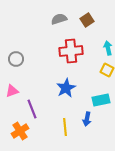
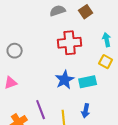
cyan rectangle: (101, 100) -> (88, 82), moved
purple line: (32, 109) -> (41, 110), moved

